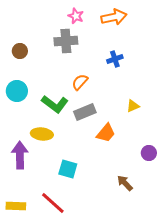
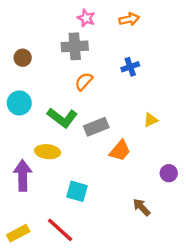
orange arrow: (114, 17) -> (129, 19), size x0.7
orange semicircle: (80, 82) -> (84, 81), moved
yellow rectangle: (16, 206) -> (18, 233), turned -30

